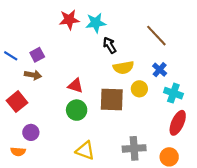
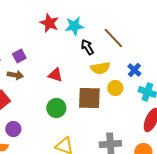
red star: (69, 20) -> (49, 23), turned 30
brown line: (156, 36) -> (113, 38), moved
red triangle: (76, 86) -> (55, 75), moved

